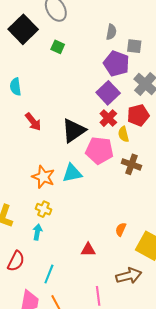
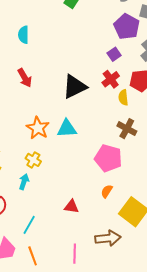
purple square: (108, 93) -> (114, 54), size x0.6
red arrow: (33, 122) -> (25, 78), moved
pink pentagon: (99, 150) -> (108, 158), moved

